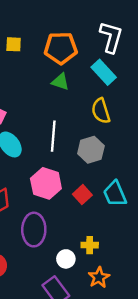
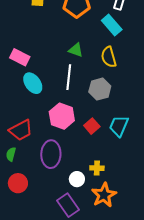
green triangle: (60, 82) -> (76, 50), moved
cyan trapezoid: (115, 194) -> (119, 126), turned 45
orange star: (99, 277) -> (104, 195), size x1.4

